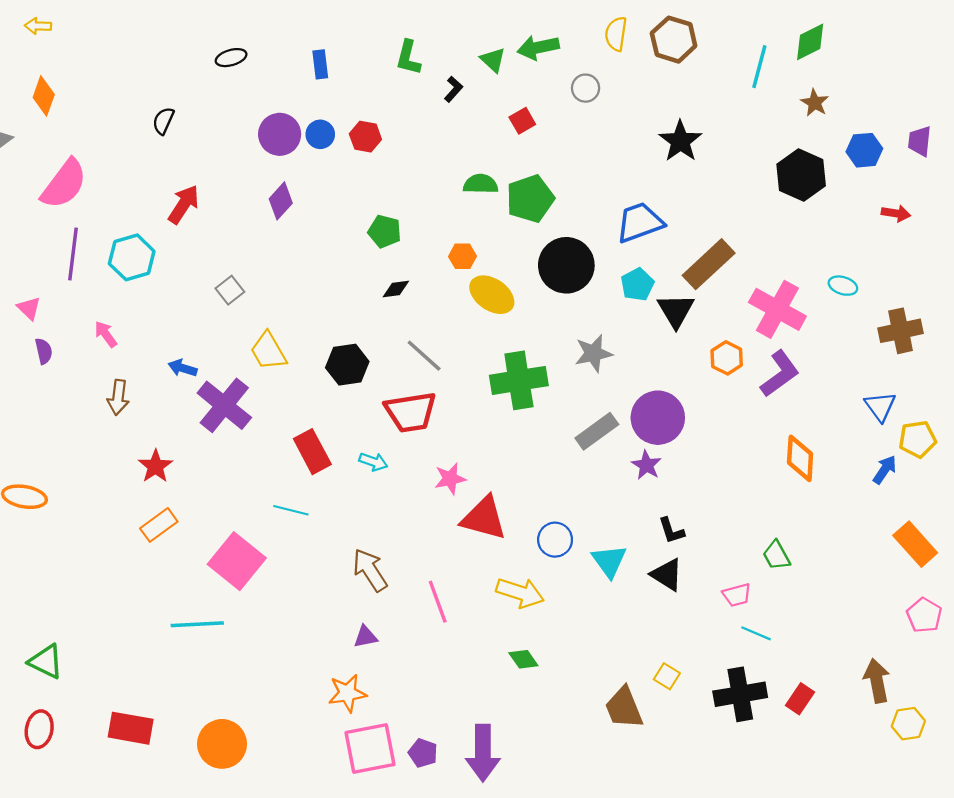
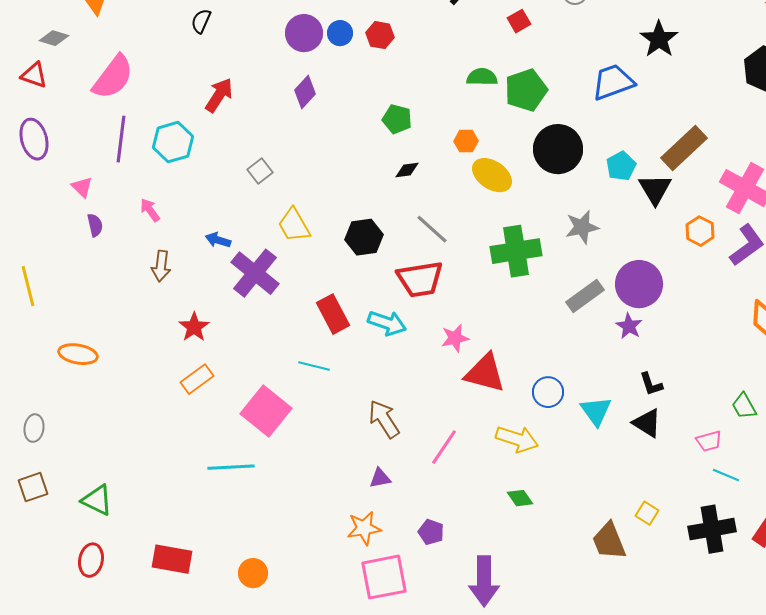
blue trapezoid: (640, 222) -> (613, 82), moved
cyan arrow: (373, 462) -> (387, 323), size x1.5
pink line: (438, 602) -> (444, 447), turned 54
orange circle: (222, 744) -> (253, 573), size x0.7
purple pentagon: (423, 753) -> (431, 532), moved

